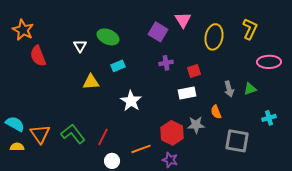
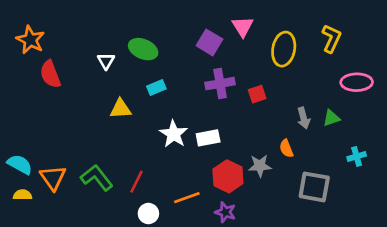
purple cross: (166, 63) -> (220, 84), size x1.5
white rectangle: (187, 93) -> (208, 138), moved

